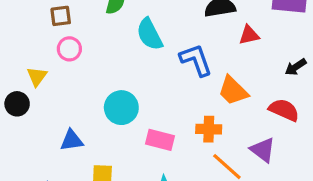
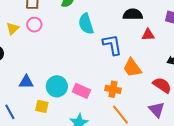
yellow triangle: (37, 77) -> (13, 29), moved
cyan circle: (121, 108) -> (57, 86), moved
purple triangle: (263, 150) -> (157, 110), moved

